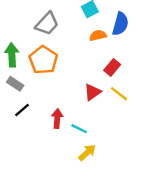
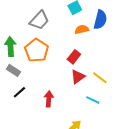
red rectangle: (112, 67) -> (74, 57), moved
cyan line: (79, 129) -> (93, 100), moved

